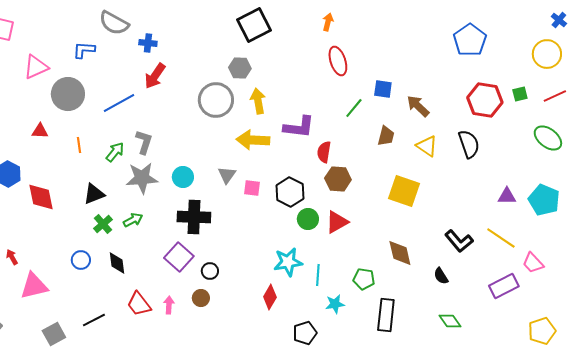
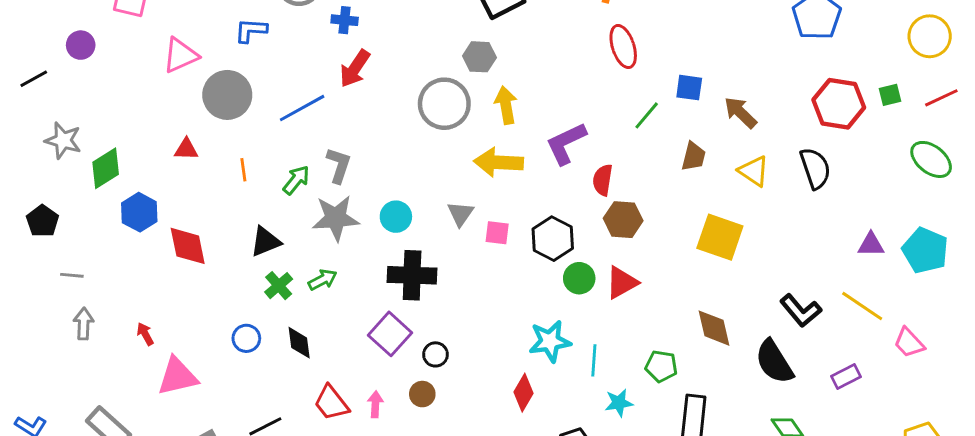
purple L-shape: (299, 127) -> (566, 143), turned 148
black semicircle: (441, 276) -> (774, 362), size x1.8
purple rectangle: (504, 286) -> (846, 376), moved, size x0.7

